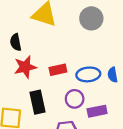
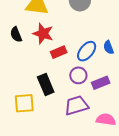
red star: (25, 67) -> (43, 34), moved, turned -30
blue ellipse: (88, 74) -> (87, 51), turned -35

